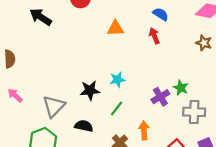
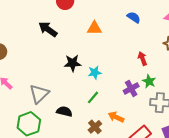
black arrow: (41, 17) -> (48, 29), moved
red arrow: (154, 36) -> (142, 59), moved
black star: (90, 90) -> (73, 63), moved
orange arrow: (144, 130) -> (116, 117), turned -63

